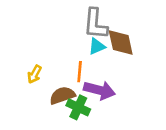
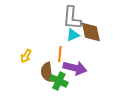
brown semicircle: (62, 95) -> (47, 72), turned -78

